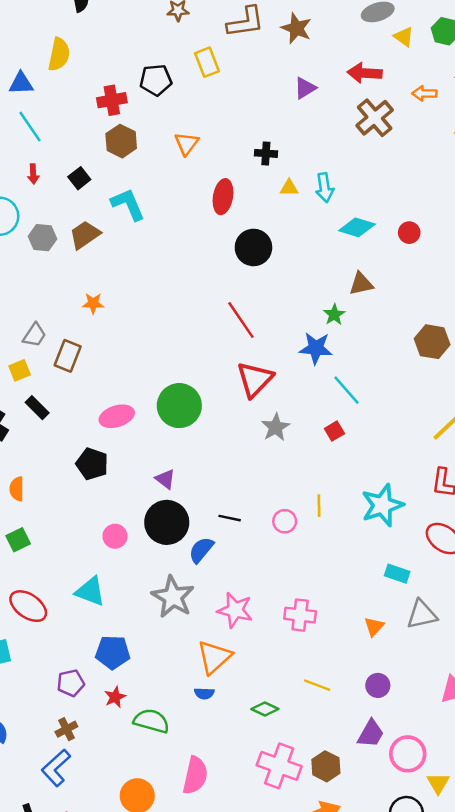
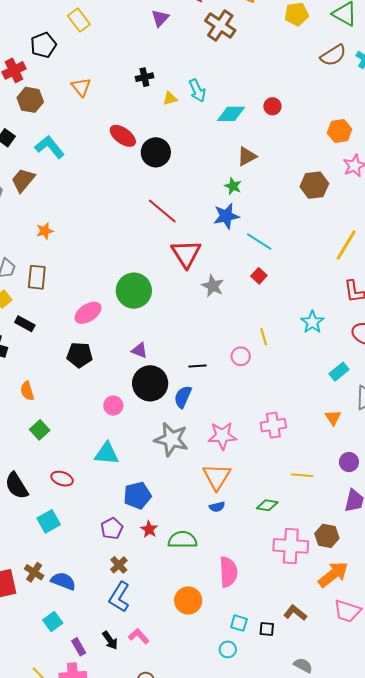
red ellipse: (223, 197) -> (123, 136), moved, turned -48
cyan star: (382, 505) -> (312, 322), size x0.7
cyan rectangle: (397, 574) -> (339, 372), turned -42
red ellipse: (28, 606) -> (62, 479), size x0.7

